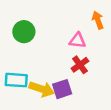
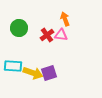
orange arrow: (98, 20) -> (65, 19), moved
red cross: (80, 65) -> (47, 35), moved

